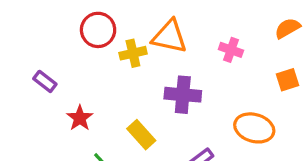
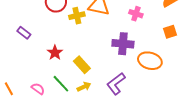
purple cross: (183, 95) -> (123, 44), moved
red star: (80, 118) -> (55, 53), moved

